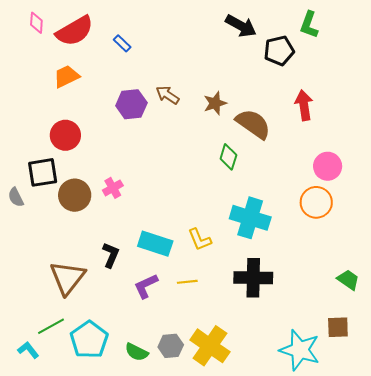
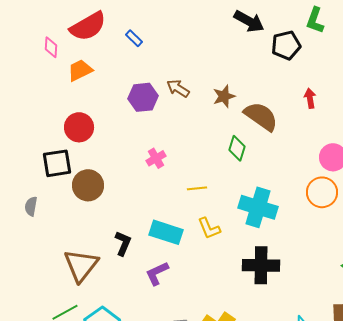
pink diamond: (36, 23) -> (51, 47), moved
red arrow: (304, 105) -> (310, 98), size x0.7
pink cross: (113, 188) -> (156, 158), moved
gray semicircle: (16, 197) -> (31, 206), moved, turned 36
yellow line: (187, 282) -> (197, 188), moved

